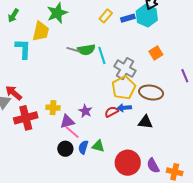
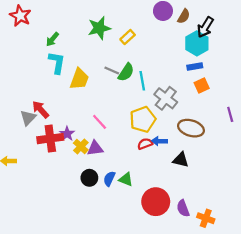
green arrow: (13, 16) -> (52, 39), moved
yellow rectangle: (106, 16) -> (128, 37), moved
blue rectangle: (128, 18) -> (195, 66), moved
yellow trapezoid: (41, 31) -> (79, 79), moved
green semicircle: (86, 50) -> (126, 72), turned -54
yellow pentagon: (124, 88) -> (143, 119), moved
yellow cross: (53, 108) -> (81, 146), moved, turned 32
purple star: (85, 111) -> (67, 134), moved
pink line: (72, 132) -> (100, 122), moved

